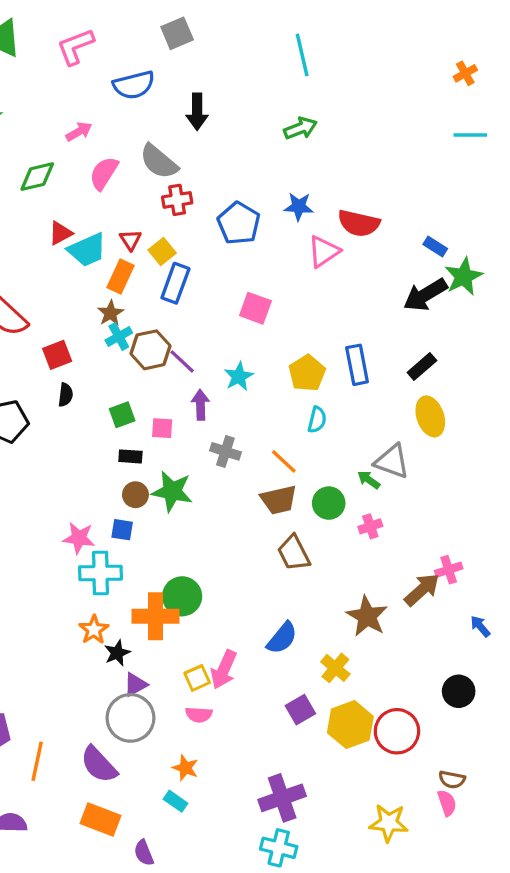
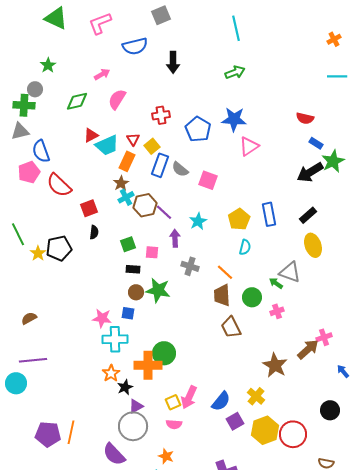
gray semicircle: (159, 162) -> (180, 169), moved, size x0.7
blue star: (299, 207) -> (234, 119), size x1.4
red semicircle: (359, 223) -> (305, 118), moved, size x0.7
brown trapezoid: (279, 500) -> (222, 295), turned 100
blue semicircle: (282, 638) -> (221, 401), moved
orange line: (37, 761) -> (71, 432), moved

